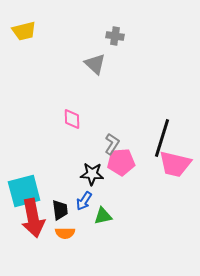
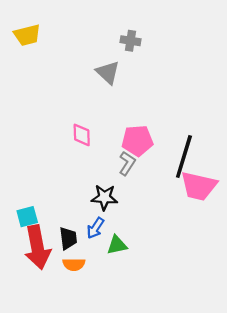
pink pentagon: (121, 162) -> (137, 141), moved
cyan square: (24, 191) -> (27, 217), size x0.6

